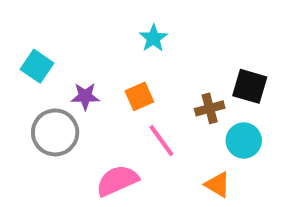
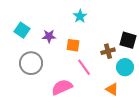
purple star: (85, 96) -> (49, 36), moved
orange square: (139, 96) -> (73, 45), turned 32

